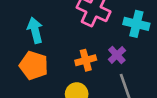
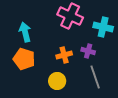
purple cross: (117, 55) -> (88, 51), turned -32

